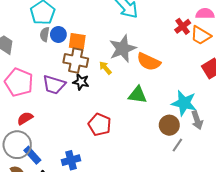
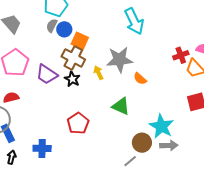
orange semicircle: (149, 62) -> (140, 79), size x0.6
gray arrow: (197, 120) -> (169, 145), turned -90
gray line: (177, 145) -> (130, 161), moved

